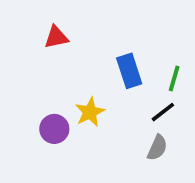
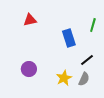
green line: (174, 78) -> (93, 25), moved
yellow star: (90, 112) -> (64, 78), moved

